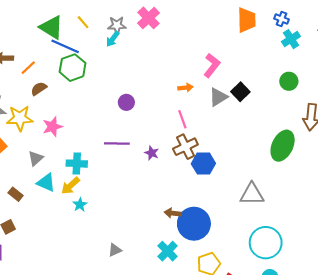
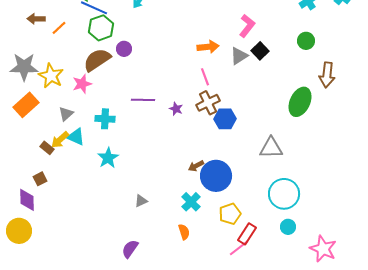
pink L-shape: (212, 65) -> (247, 26), moved
orange arrow: (185, 88) -> (208, 47), size x1.5
brown semicircle: (39, 89) -> (97, 60), moved, size x1.8
purple circle: (126, 102) -> (124, 49), moved
yellow star: (20, 118) -> (51, 76), turned 30
yellow arrow: (70, 186) -> (60, 140), moved
cyan star: (80, 205) -> (108, 158), size x1.5
brown arrow: (173, 213) -> (196, 166), turned -35

